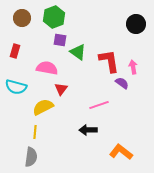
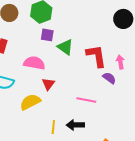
pink line: (99, 105) -> (86, 100), turned 30
yellow line: (35, 132) -> (53, 127), moved

